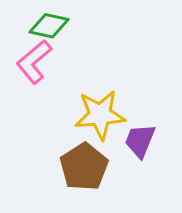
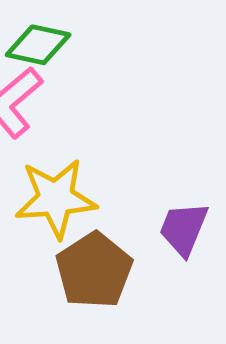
yellow star: (100, 115) -> (56, 198), moved

